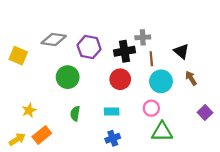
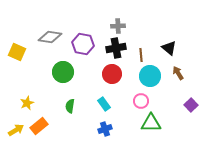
gray cross: (143, 37) -> (118, 26), moved
cyan rectangle: (112, 111) -> (104, 104), turned 56

